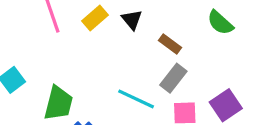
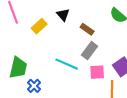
yellow rectangle: (95, 18) -> (39, 26), moved

